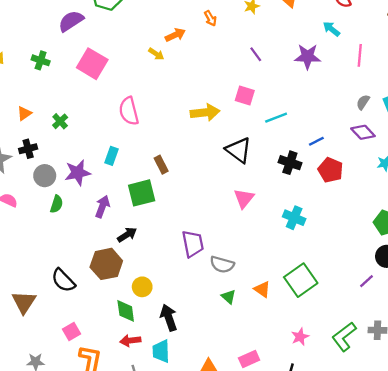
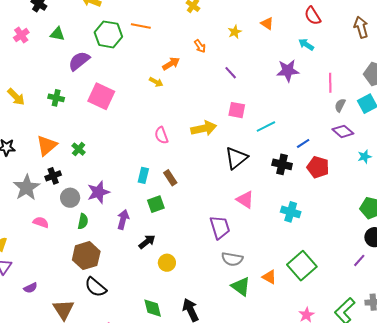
purple line: (256, 54) -> (231, 73), moved
pink line: (360, 55) -> (330, 83), moved
pink semicircle: (129, 111) -> (161, 135), moved, size x0.7
orange triangle: (24, 113) -> (47, 145), size x1.6
black triangle: (239, 150) -> (236, 158), turned 50
cyan rectangle: (111, 156) -> (143, 175), moved
green square: (142, 193) -> (156, 204), size x0.7
pink triangle: (244, 198) -> (245, 200), turned -30
purple trapezoid: (193, 244) -> (220, 227), moved
brown hexagon: (106, 264) -> (86, 256), moved
yellow circle: (142, 287) -> (167, 263), moved
green triangle: (229, 297) -> (241, 286), size x1.5

